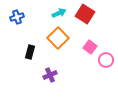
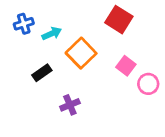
cyan arrow: (59, 13) -> (52, 34), moved
black rectangle: (30, 52) -> (42, 73), turned 40

